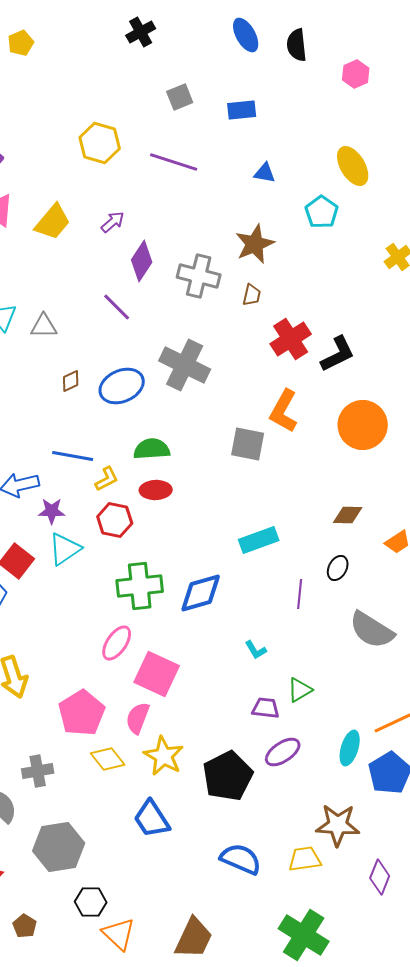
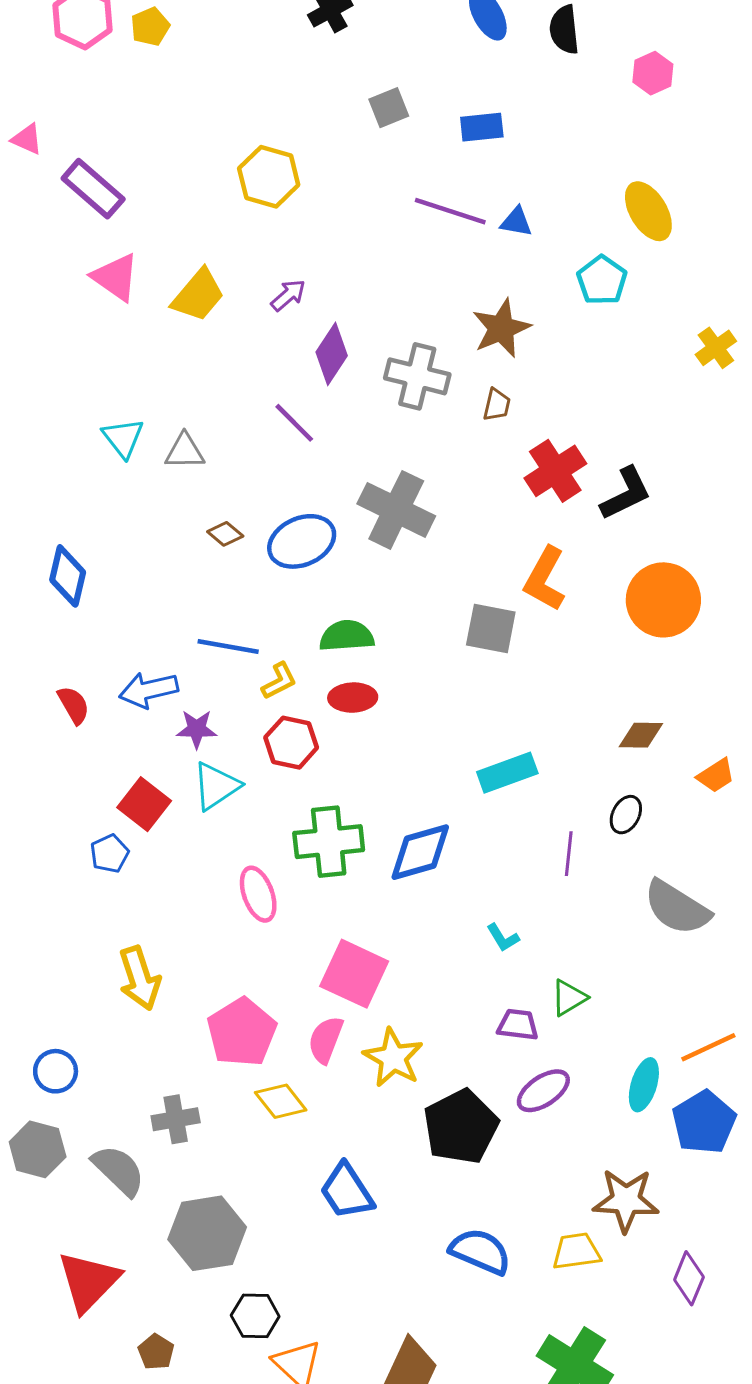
purple line: (174, 162) -> (450, 211), moved
brown diamond: (71, 381) -> (225, 534), turned 65
pink ellipse: (117, 643) -> (258, 894), moved, turned -54
yellow star: (164, 756) -> (393, 1058), moved

